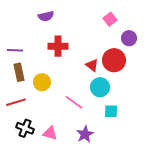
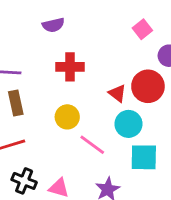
yellow circle: (42, 82) -> (67, 117), moved
cyan square: (111, 111) -> (144, 157), size x1.5

